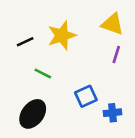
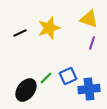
green line: (43, 73) -> (46, 78), moved, turned -72
blue cross: (112, 113) -> (89, 89), size x1.5

